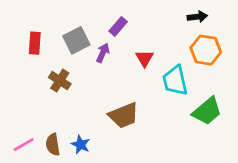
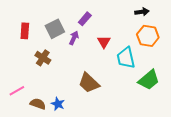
brown trapezoid: (124, 115) -> (89, 83), turned 65
pink line: (24, 145) -> (17, 91), moved
brown semicircle: (53, 145) -> (38, 104), turned 119

